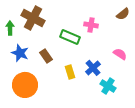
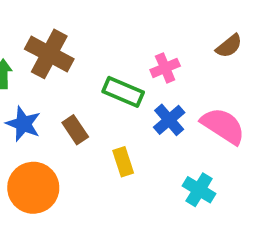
pink cross: (91, 25) -> (165, 68), turned -32
pink semicircle: (120, 54) -> (223, 126), size x1.6
blue cross: (93, 68) -> (169, 120), moved

